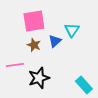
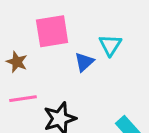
brown star: (34, 45) -> (17, 62), moved

